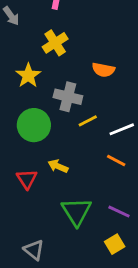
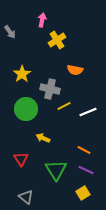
yellow cross: (55, 43) -> (57, 40), moved
orange line: (116, 161) -> (84, 150), moved
red triangle: (27, 179) -> (21, 159), moved

